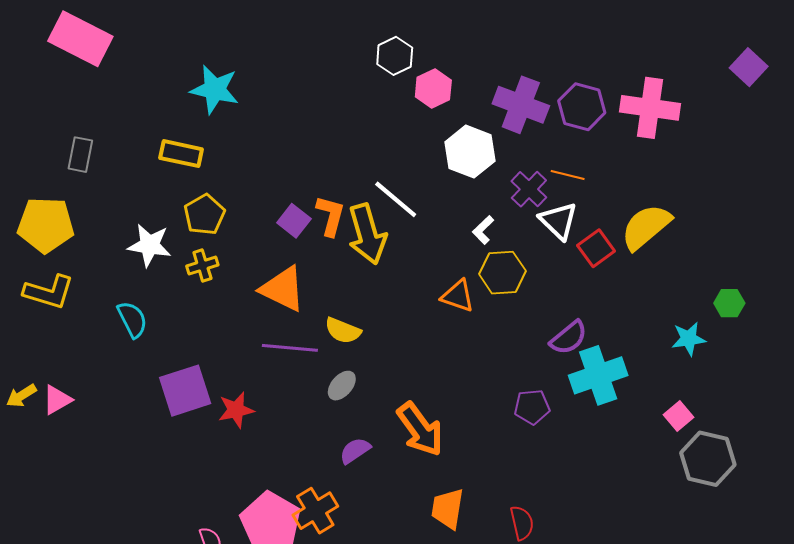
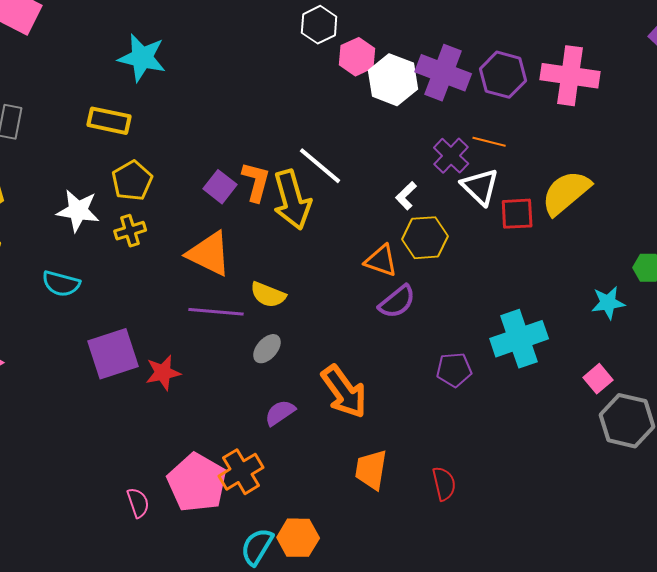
white hexagon: (470, 152) -> (393, 80), moved
red square: (596, 248) -> (517, 214), turned 33
cyan semicircle: (132, 319) -> (61, 284), turned 132
purple semicircle: (569, 338) -> (397, 302), moved

